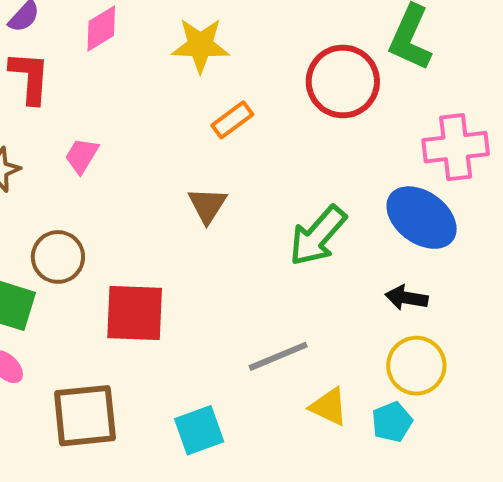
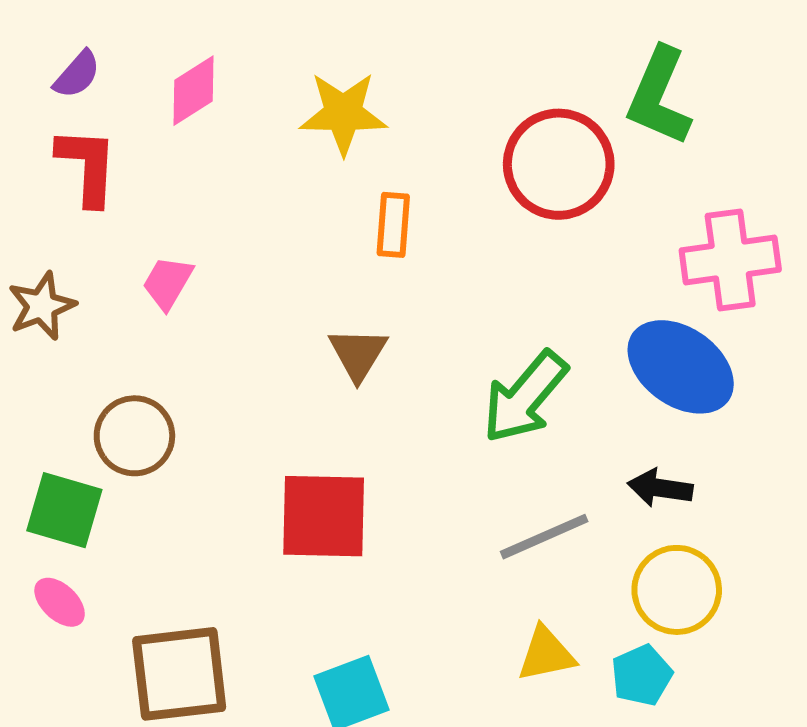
orange rectangle: (232, 120) -> (393, 225), turned -48
red square: (135, 313) -> (324, 516), moved
gray line: (278, 356) -> (544, 537), moved
yellow triangle: (329, 407) -> (546, 654), turned -36

